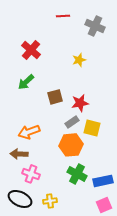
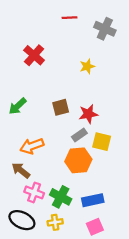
green arrow: (26, 82) -> (17, 106), moved
brown arrow: (19, 154) -> (21, 170), turned 36
green cross: (77, 174) -> (61, 197), moved
blue rectangle: (103, 181) -> (93, 200), moved
pink square: (104, 205) -> (95, 227), moved

